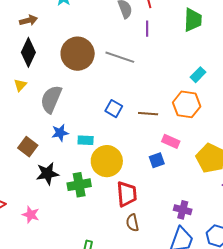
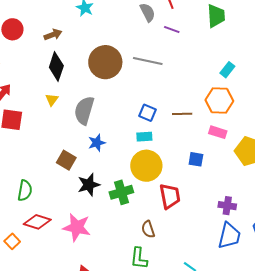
purple line: (147, 29) -> (172, 29), turned -63
cyan rectangle: (86, 140) -> (144, 137), moved
pink rectangle: (171, 141) -> (218, 132), moved
blue square: (157, 160) -> (196, 159), turned 35
pink star: (31, 215) -> (77, 227), size x1.6
brown semicircle: (132, 223) -> (148, 229), moved

